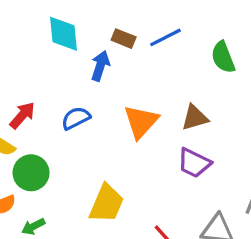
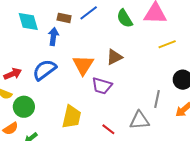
red arrow: (22, 115) -> (13, 74), turned 36
blue semicircle: (76, 118) -> (44, 70), size x1.4
purple trapezoid: (194, 163) -> (102, 86), moved

